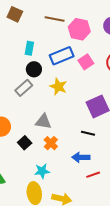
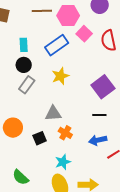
pink square: (86, 62) -> (84, 34), moved
black circle: (34, 69) -> (24, 65), moved
yellow star: (58, 87) -> (60, 76), turned -30
black square: (25, 143) -> (40, 138), turned 32

